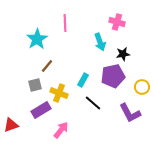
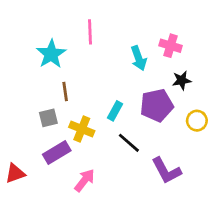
pink cross: (117, 22) -> (171, 46), moved
black star: (123, 54) -> (182, 80), moved
brown line: (47, 66) -> (65, 91), turned -48
purple L-shape: (130, 113) -> (166, 171), moved

